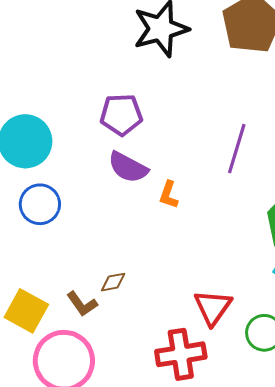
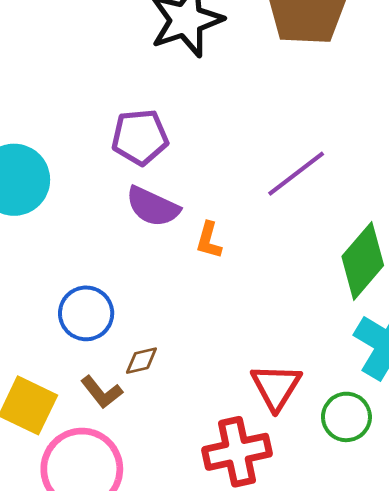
purple line: (237, 149) -> (296, 174), turned 39
blue circle: (40, 204) -> (86, 313), moved

